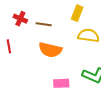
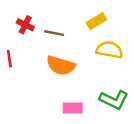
yellow rectangle: (77, 13) -> (97, 21), turned 35

